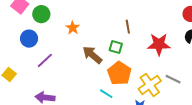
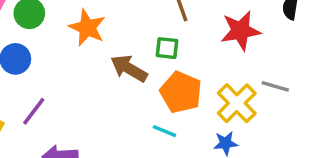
orange star: (73, 28) -> (87, 28), size x1.5
purple line: (45, 60) -> (34, 111), moved

